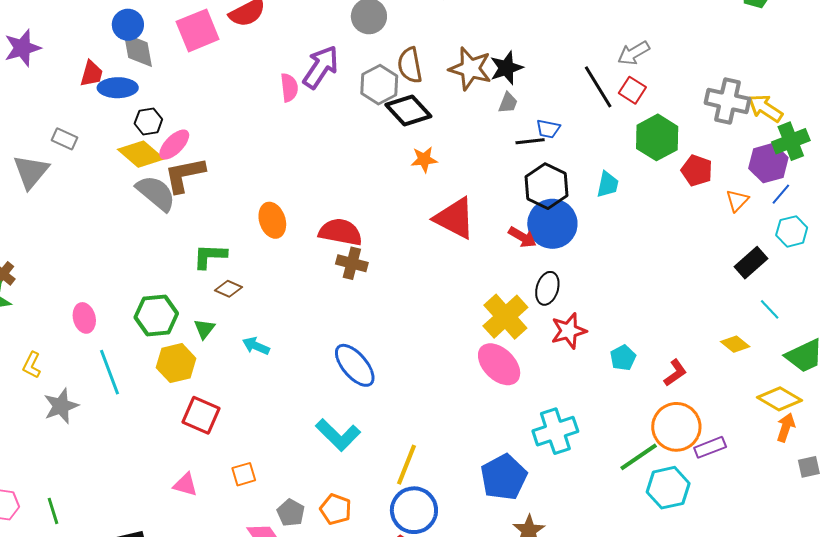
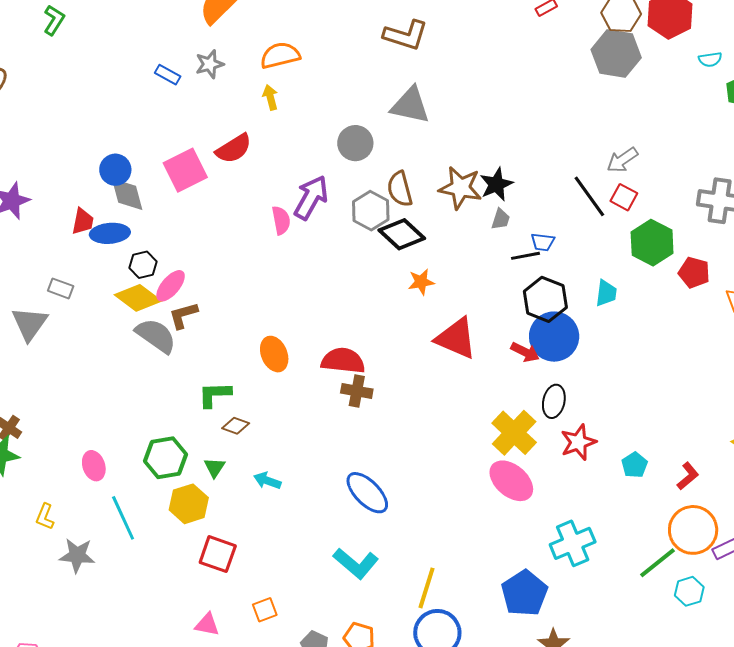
brown L-shape: (185, 175) -> (183, 315), size x0.7
gray star: (61, 406) -> (77, 555), turned 30
cyan hexagon: (668, 488) -> (689, 591), size x0.7

